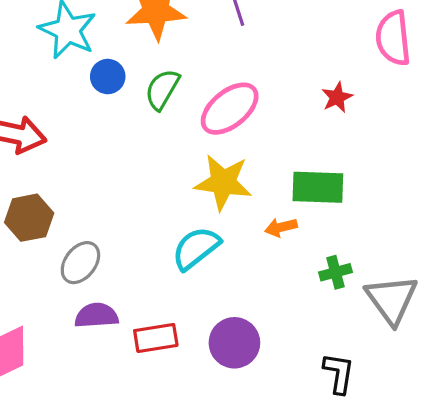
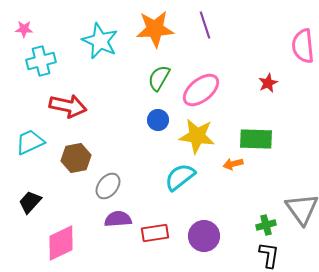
blue circle: (108, 77) -> (158, 120), moved
green cross: (335, 272) -> (266, 225), moved

